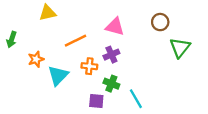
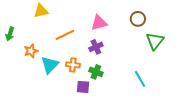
pink triangle: (115, 27) -> (99, 23), turned -30
orange cross: (89, 66) -> (73, 65), moved
cyan line: (136, 99) -> (140, 79), moved

